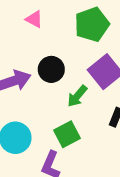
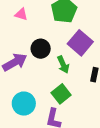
green arrow: (77, 96) -> (63, 65), turned -54

